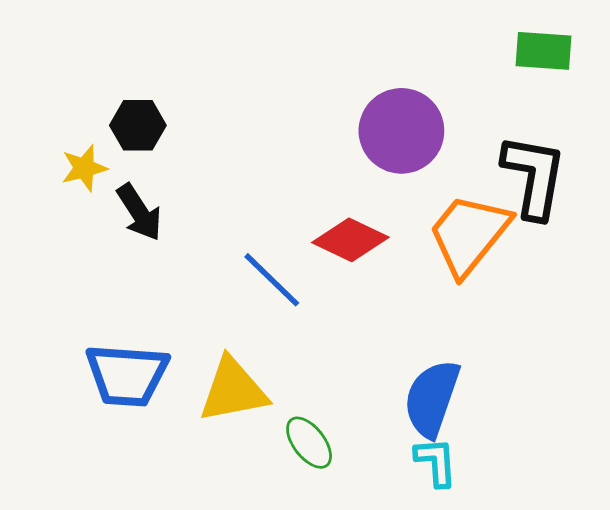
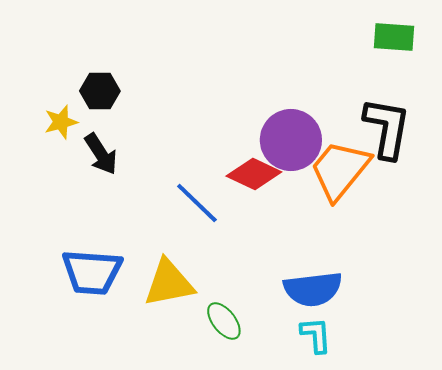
purple circle: (401, 131) -> (291, 140), moved
blue semicircle: (432, 398) -> (313, 289), turned -116

